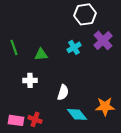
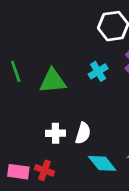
green triangle: (41, 54) -> (53, 81), size x1.5
white cross: (30, 80) -> (55, 133), moved

